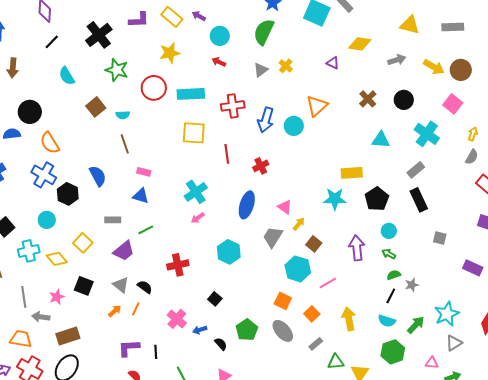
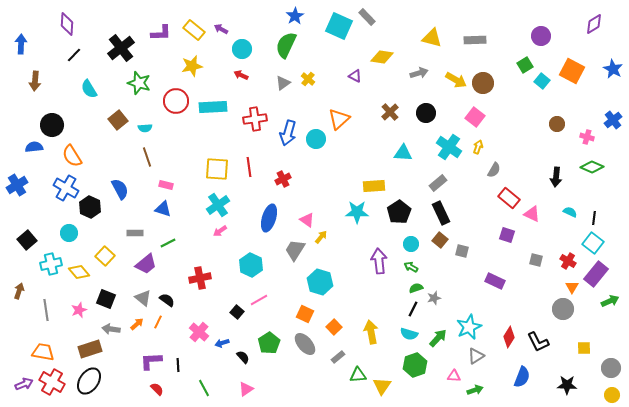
yellow square: (194, 133) -> (217, 169), moved
yellow arrow: (473, 134) -> (478, 147), moved
brown square: (314, 244) -> (440, 240), moved
pink line: (328, 283) -> (259, 300), moved
gray arrow: (41, 317) -> (111, 329), moved

